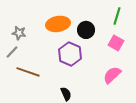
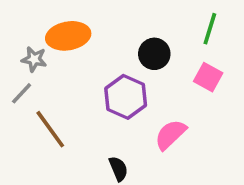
orange ellipse: (58, 24) -> (68, 36), moved
brown line: (28, 72) -> (50, 129), turned 35
pink semicircle: (112, 75) -> (170, 135), moved

